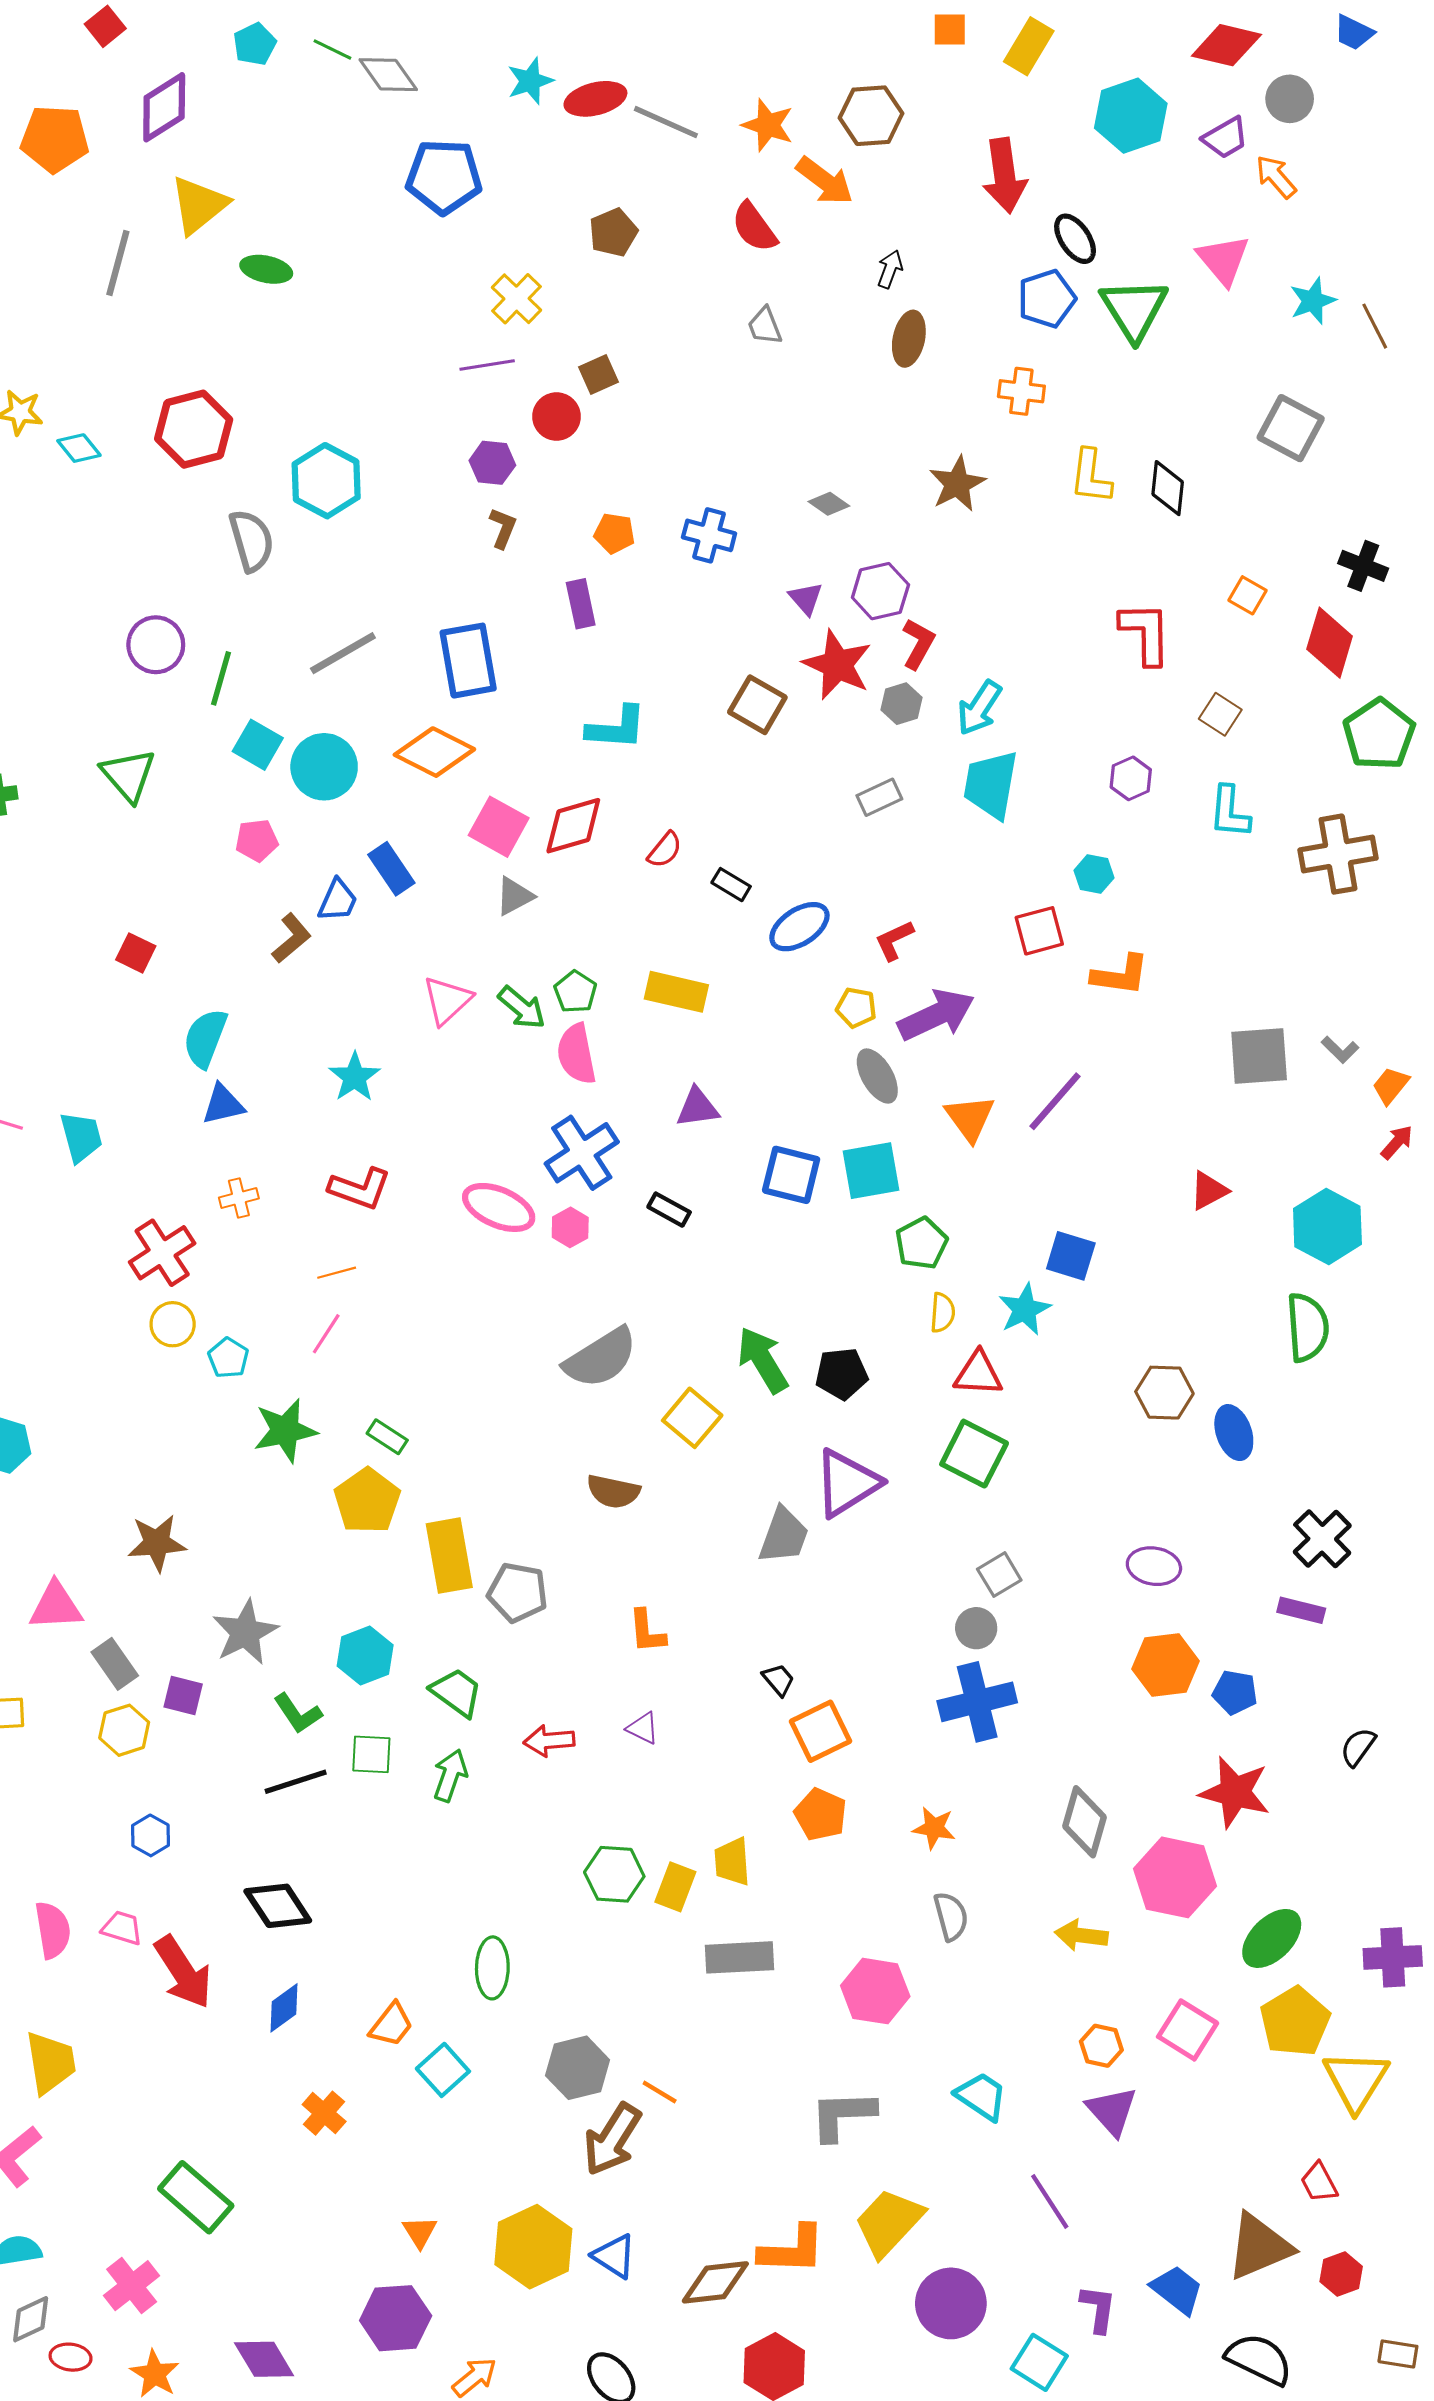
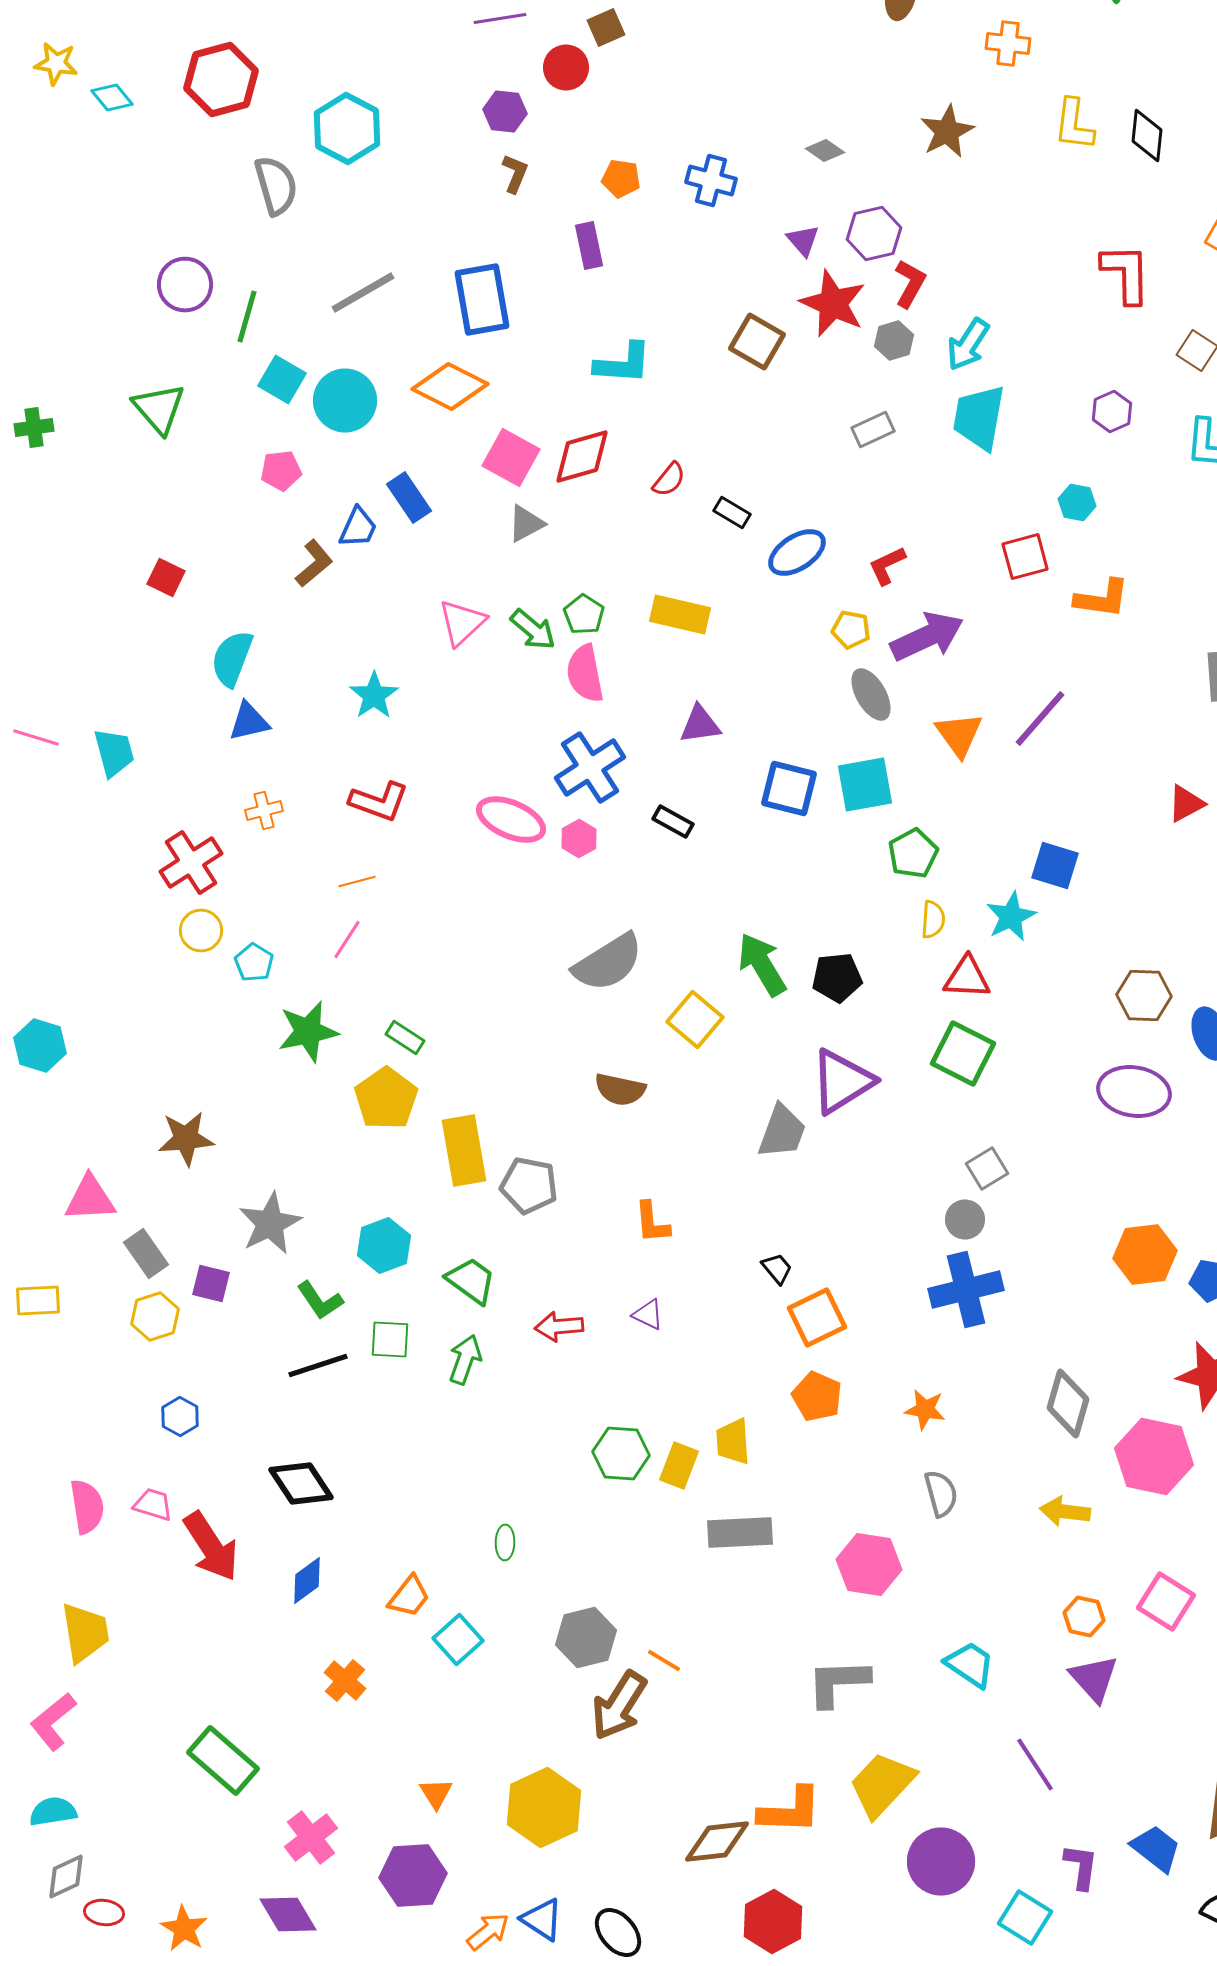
purple ellipse: (1154, 1566) -> (1134, 1092), moved, size x1.4
green ellipse: (492, 1968) -> (505, 1542), size x0.6
blue triangle: (614, 2256) -> (542, 1920), moved
pink cross: (132, 2286) -> (311, 1838), moved

